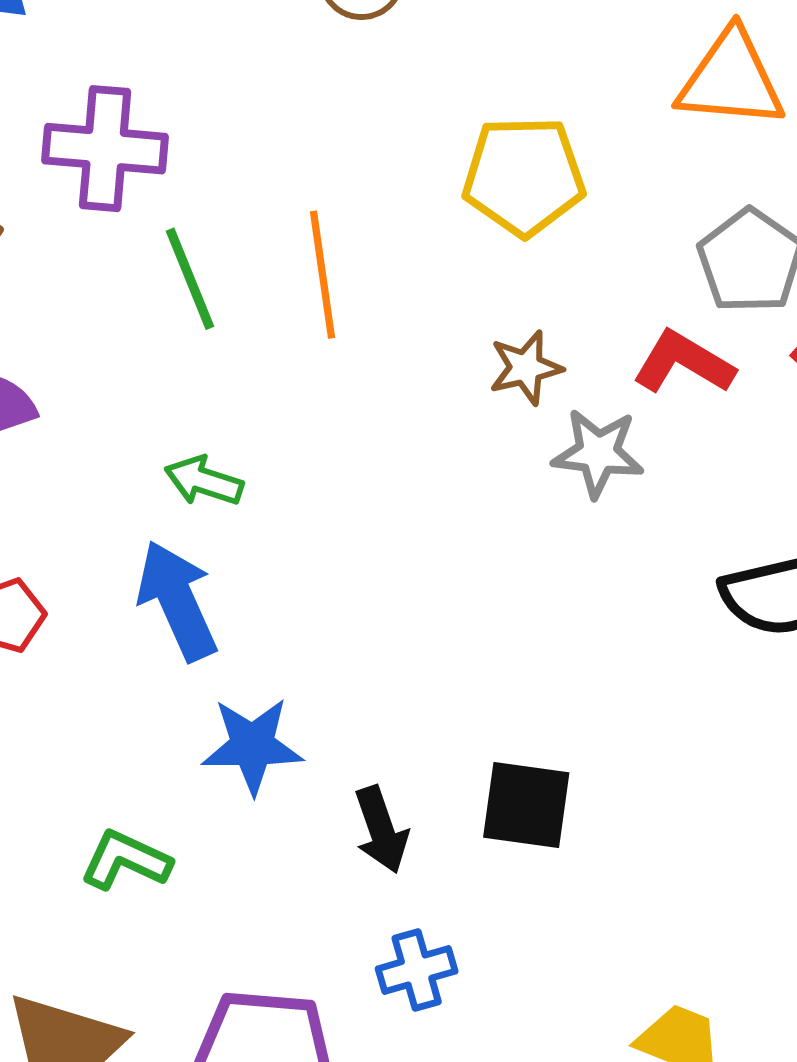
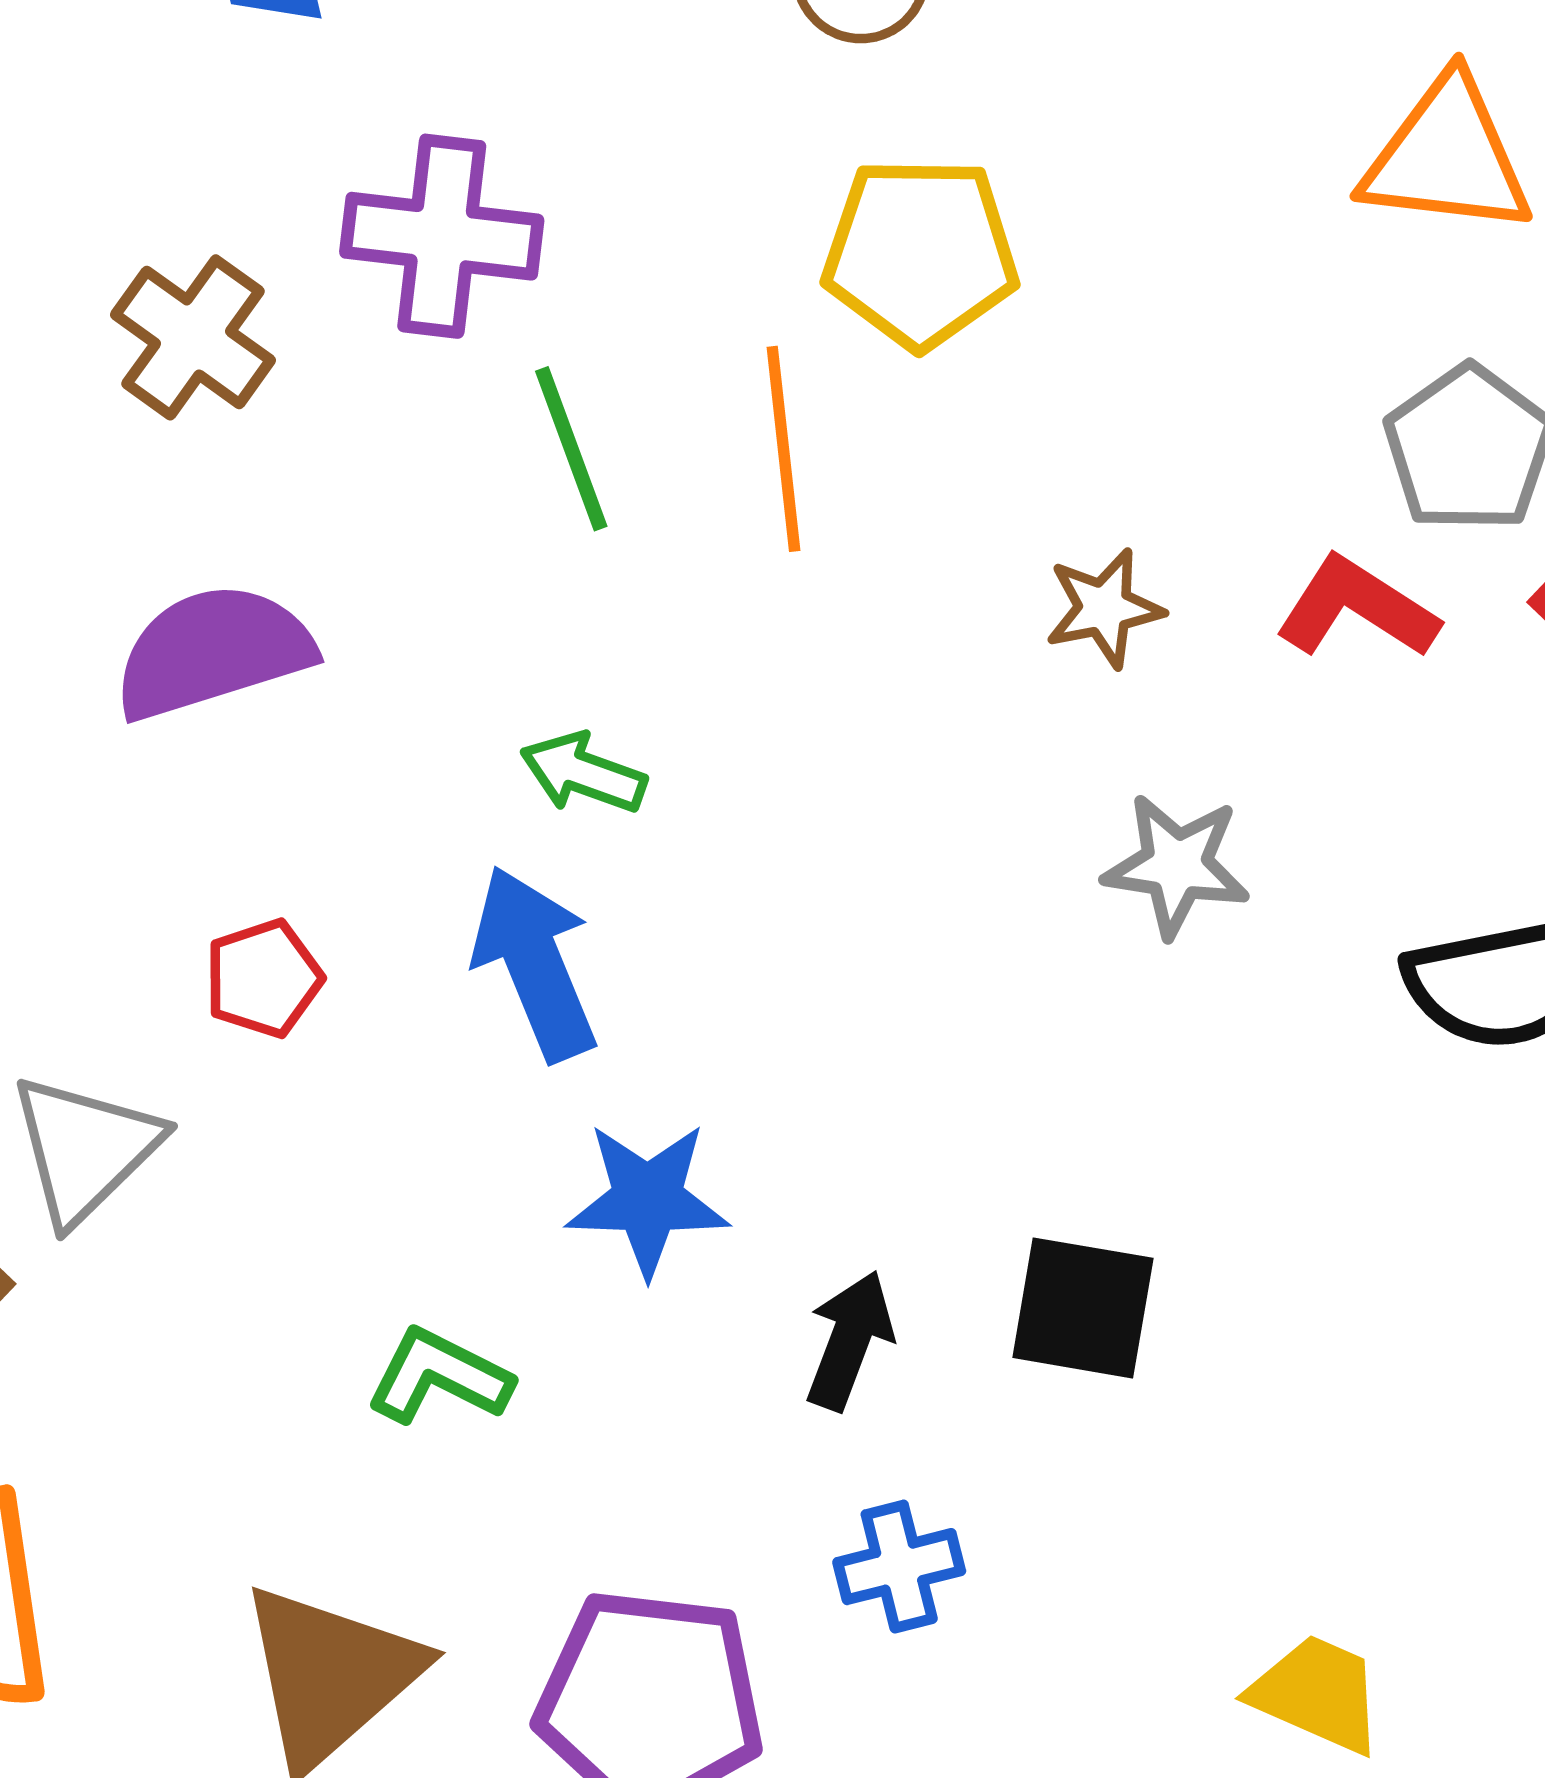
yellow pentagon: (524, 176) -> (920, 253), moved
gray star: (598, 453) -> (1177, 865), moved
black arrow: (381, 830) -> (850, 1340), turned -142

